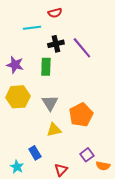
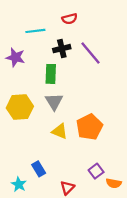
red semicircle: (55, 13) -> (70, 19), moved
purple star: (15, 65) -> (15, 57), moved
gray triangle: (50, 103) -> (54, 102), moved
yellow triangle: (54, 130) -> (60, 131), moved, turned 35

